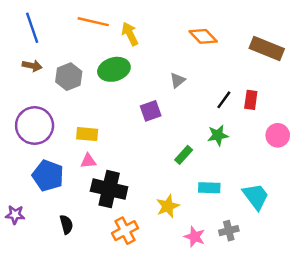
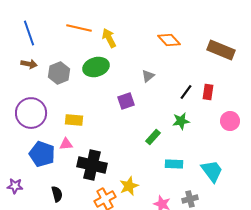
pink triangle: (88, 161) -> (66, 144), moved
yellow star: (168, 206) -> (129, 186), moved

